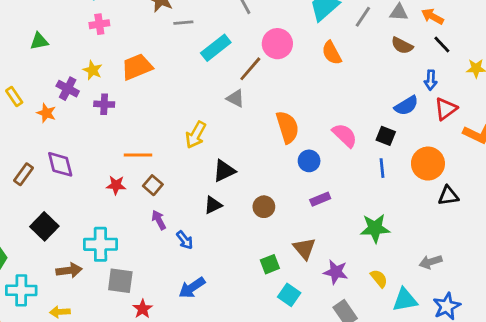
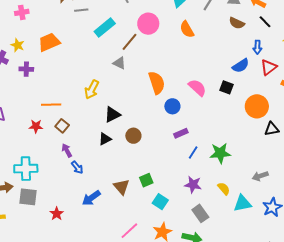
blue line: (382, 168) -> (193, 152), moved, turned 40
brown circle: (264, 207) -> (133, 136), moved
blue arrow: (185, 240) -> (77, 167), moved
brown triangle: (304, 248) -> (121, 187), moved
gray square: (120, 281) -> (28, 197), moved

